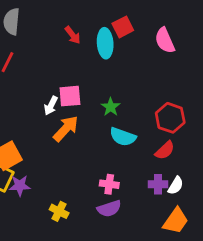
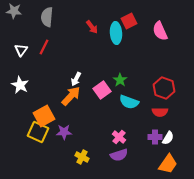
pink square: (70, 96) -> (102, 90), moved, turned -30
orange arrow: (66, 129) -> (71, 96), moved
red semicircle: (165, 150) -> (160, 112), turned 42
pink cross: (109, 184) -> (119, 137), turned 32
purple star: (20, 186) -> (64, 132), moved

